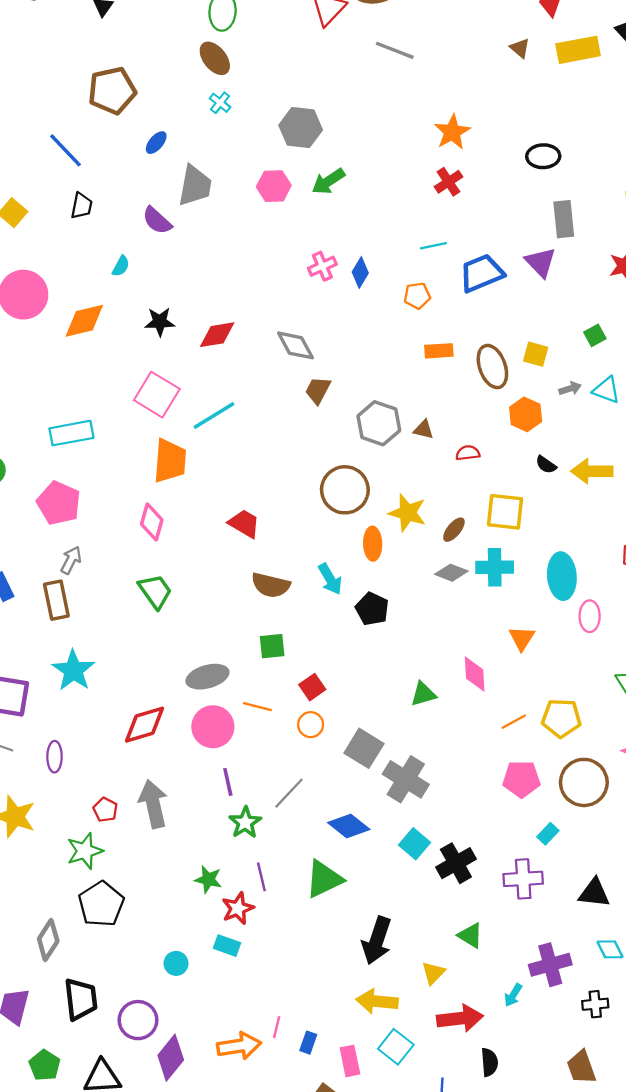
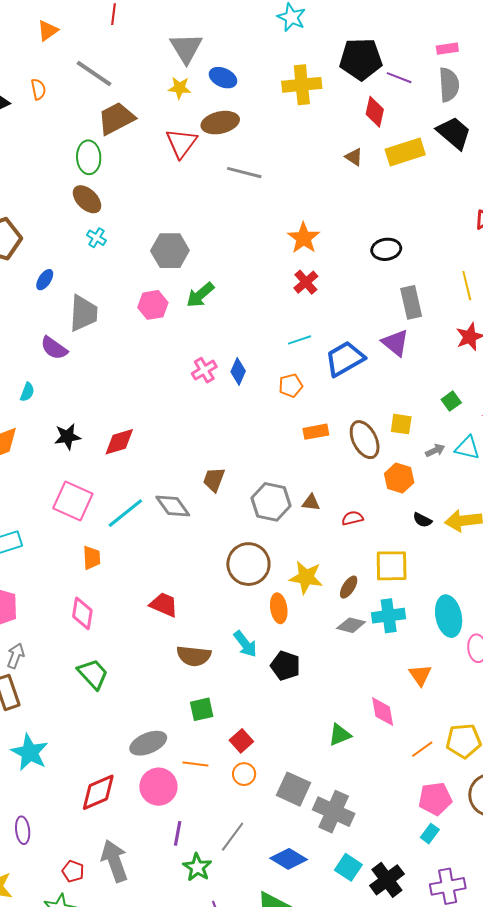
gray diamond: (296, 345) -> (173, 506), moved
orange trapezoid: (170, 461) -> (92, 558), size x0.6
purple line: (228, 782) -> (178, 833), turned 30
cyan rectangle: (548, 834) -> (430, 834), moved

